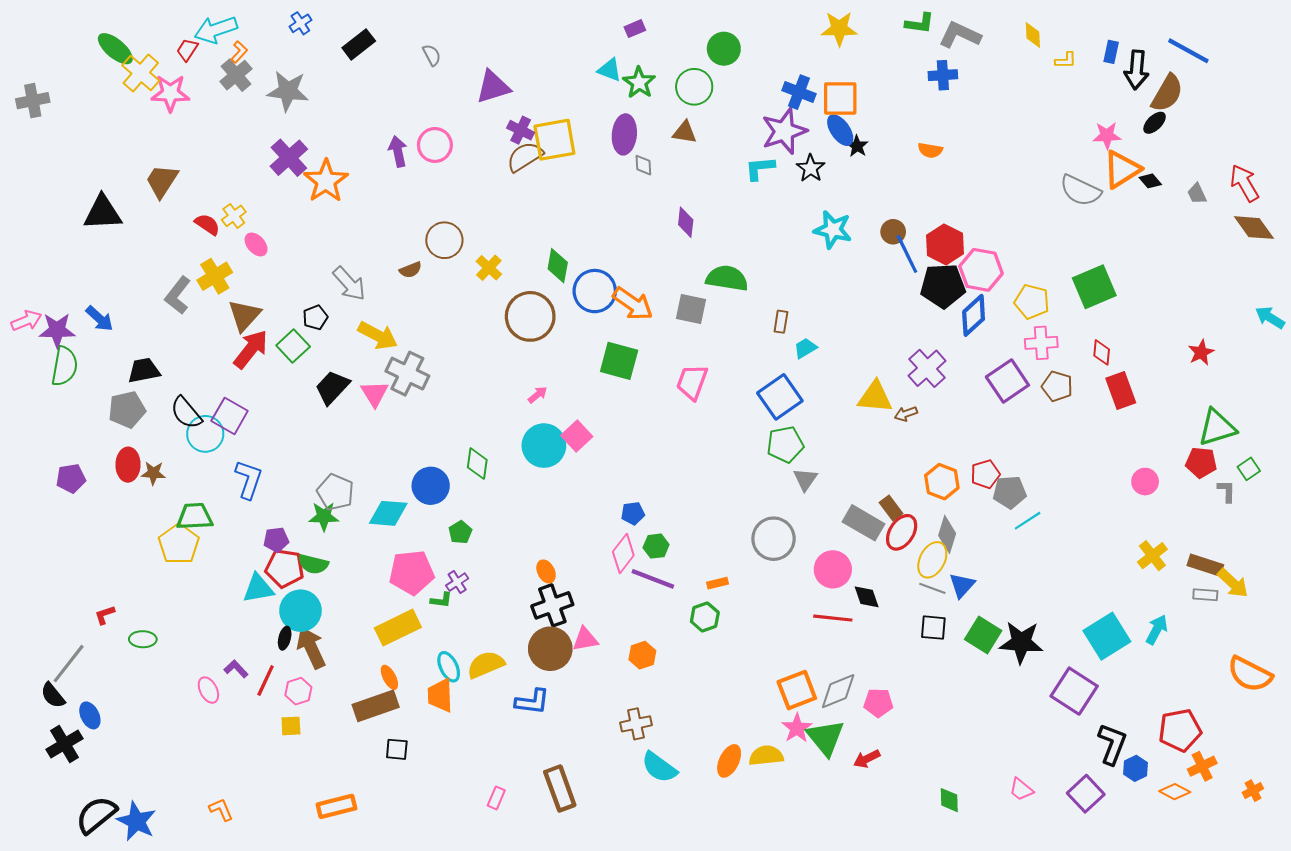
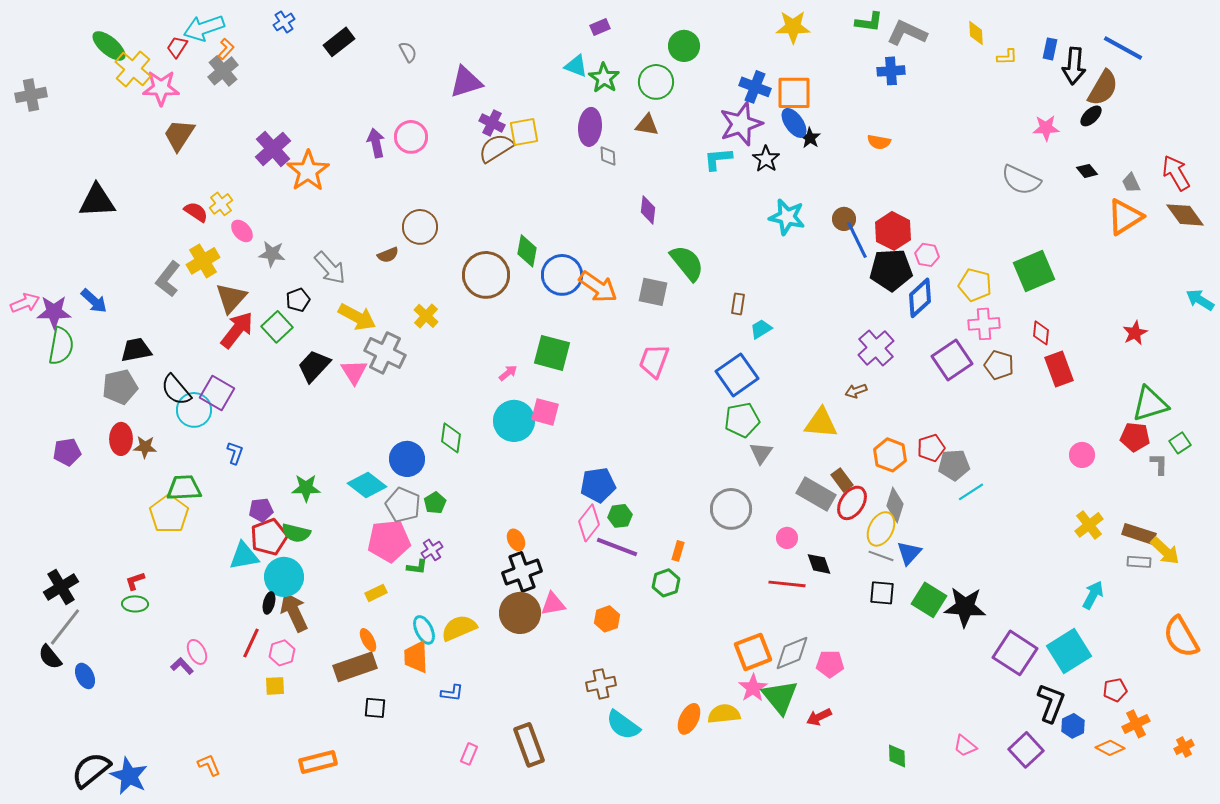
gray star: (288, 91) -> (272, 254), moved, size x0.7
yellow square: (554, 140) -> (524, 132), size x0.7
orange triangle: (1122, 169) -> (1125, 217), moved
brown trapezoid: (162, 181) -> (179, 135), moved
yellow cross: (489, 268) -> (426, 316), moved
pink hexagon: (981, 270) -> (927, 255), size x0.6
green semicircle: (727, 278) -> (687, 263), turned 42
brown circle: (530, 316) -> (486, 275), moved
green square: (619, 361) -> (552, 353), moved
yellow triangle: (875, 397) -> (821, 423), moved
pink square: (577, 436) -> (545, 412), turned -32
blue L-shape: (249, 479) -> (235, 453), size x0.6
gray pentagon: (335, 492) -> (403, 505), moved
cyan diamond: (388, 513) -> (367, 485), turned 33
blue pentagon: (633, 513) -> (598, 485), size x1.6
red pentagon: (285, 568) -> (269, 537), turned -30
pink circle: (833, 569) -> (787, 538), size x0.6
orange rectangle: (717, 583) -> (678, 551), turned -60
red L-shape: (105, 615) -> (135, 581), moved
yellow rectangle: (398, 628) -> (376, 593), size x0.5
cyan square: (1107, 636) -> (1069, 651), moved
purple L-shape: (236, 669) -> (182, 666), moved
orange semicircle: (1250, 674) -> (1181, 637), turned 33
blue L-shape: (532, 702) -> (452, 693), moved, size x0.7
red pentagon: (1180, 730) -> (1115, 690), size x0.6
black cross: (64, 744) -> (61, 587), moved

